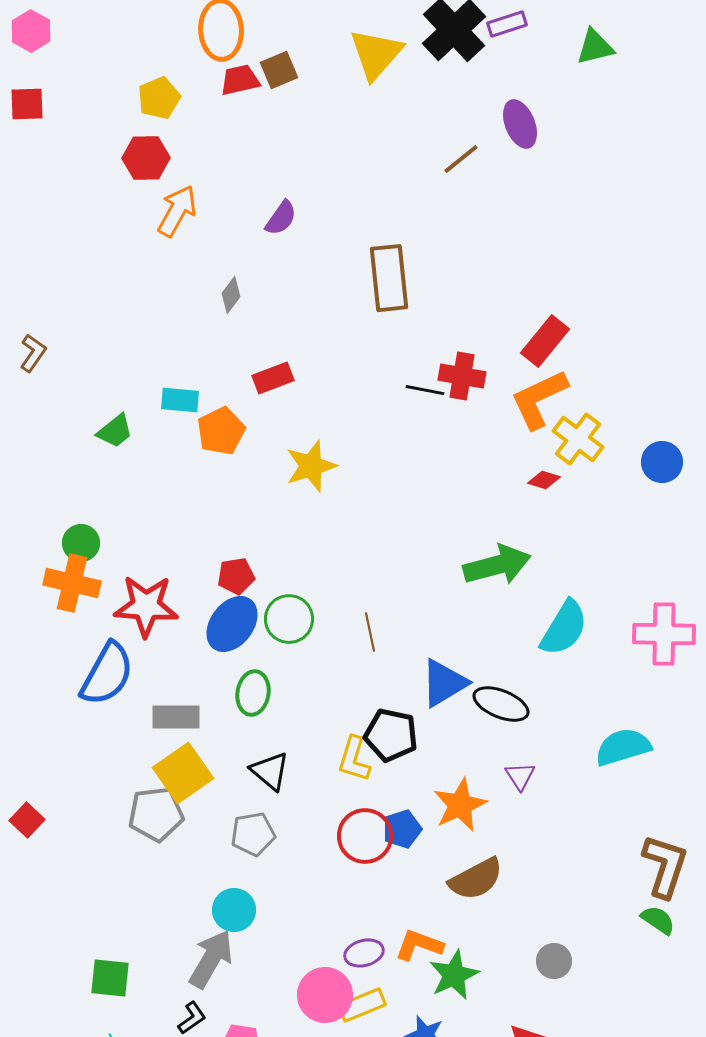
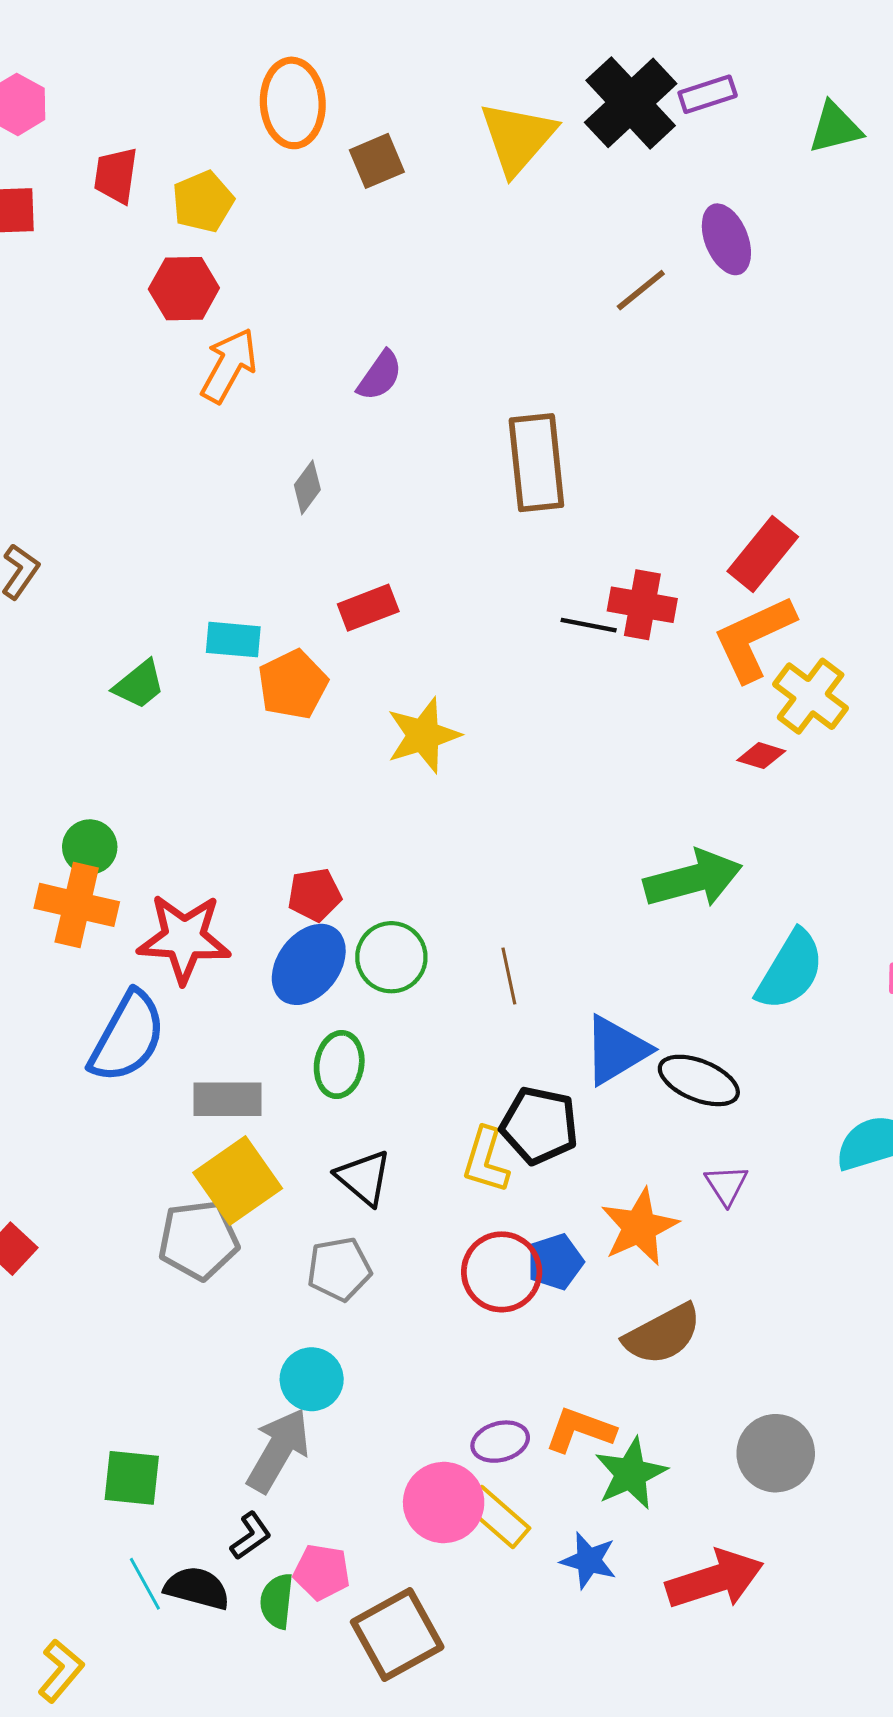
red trapezoid: (240, 80) -> (116, 175), moved, turned -69
gray circle: (554, 961) -> (776, 1453), size x1.5
yellow rectangle: (362, 1005) -> (497, 1517), turned 63

